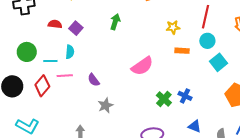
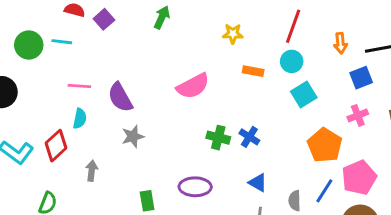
yellow star: (173, 27) -> (233, 34), moved
cyan semicircle: (70, 52) -> (80, 119), moved
cyan line: (50, 61) -> (62, 42), moved
purple semicircle: (94, 80) -> (120, 97), size x1.5
red diamond: (42, 86) -> (56, 146), moved
green cross: (164, 99) -> (218, 138), turned -35

